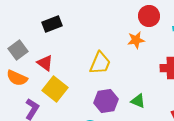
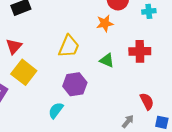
red triangle: (45, 63) -> (14, 46), turned 36
green triangle: (138, 101) -> (107, 60), moved

